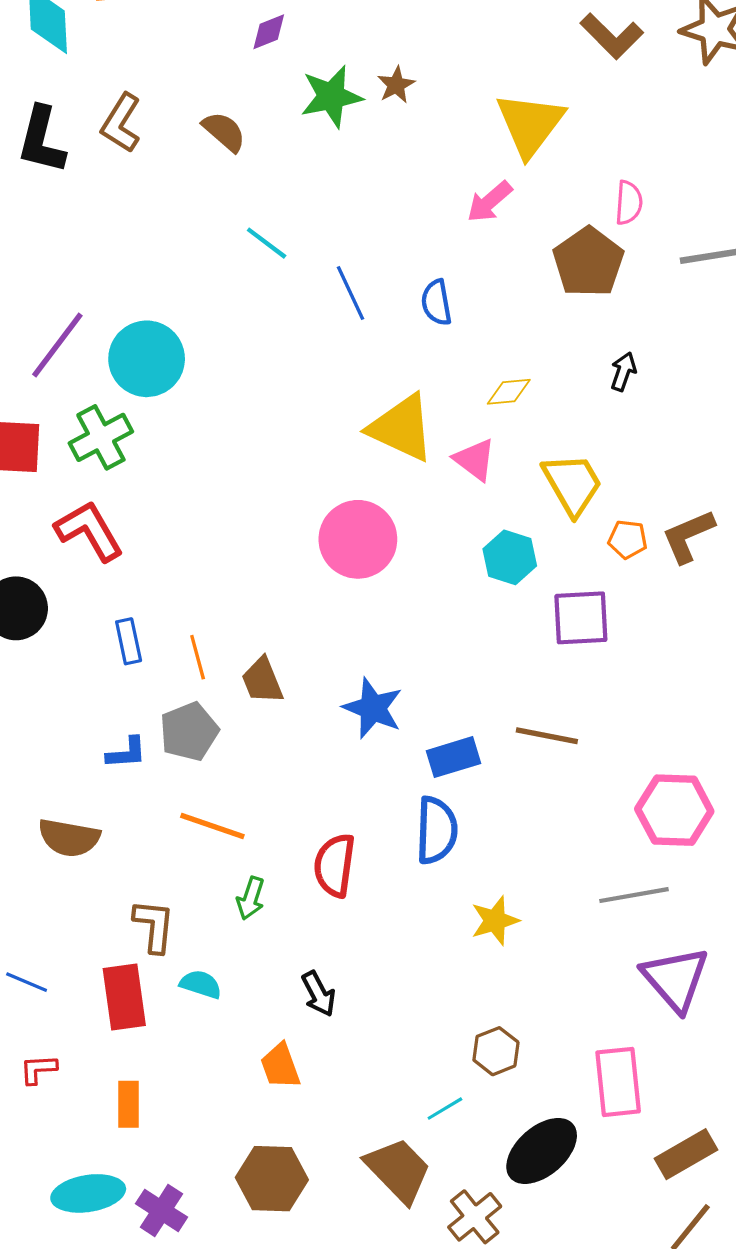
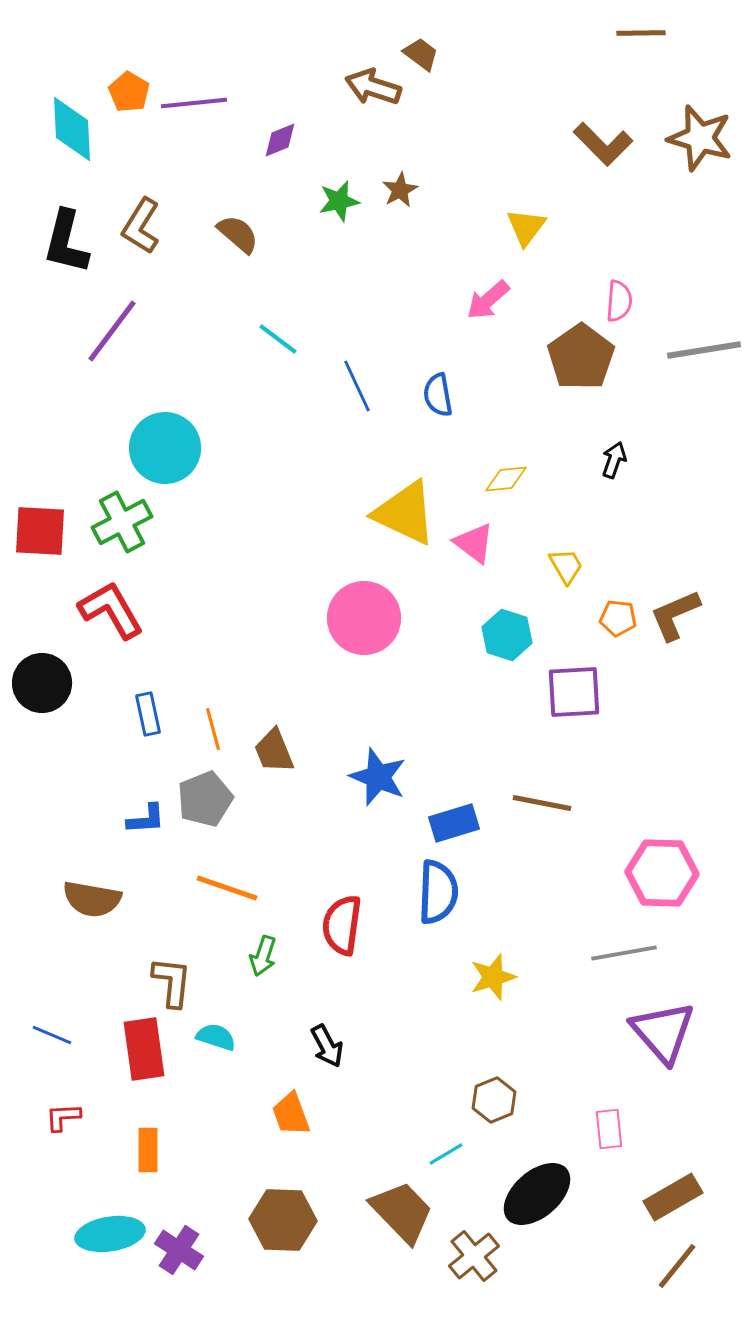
green star: (331, 97) -> (339, 201), size x0.7
yellow triangle: (530, 124) -> (526, 227), size x0.6
purple line: (57, 345) -> (112, 331), moved
yellow trapezoid: (572, 484) -> (566, 566), size x0.6
pink rectangle: (618, 1082) -> (609, 1129), size x0.6

